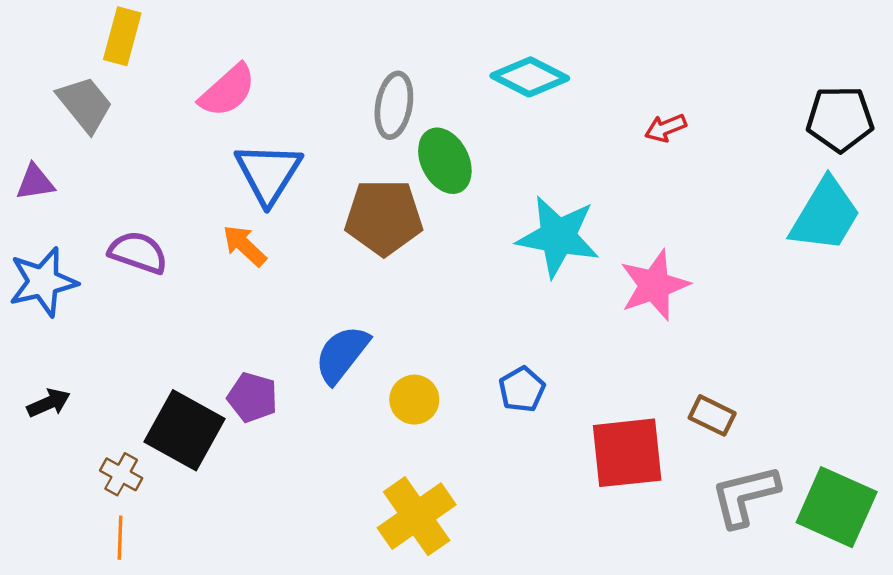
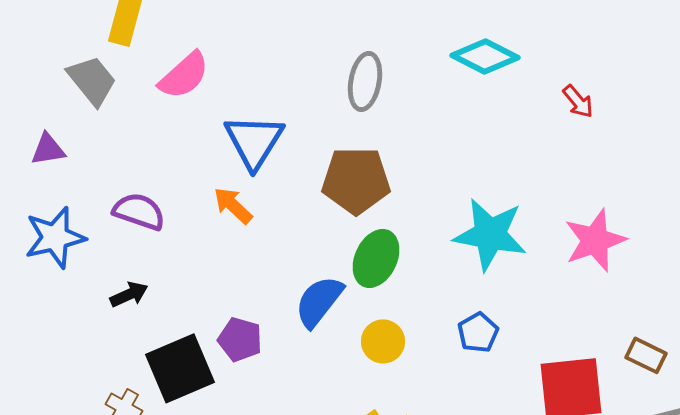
pink semicircle: (228, 91) -> (184, 75), moved
red arrow: (666, 128) -> (578, 101), moved, turned -108
green ellipse: (445, 161) -> (376, 258), moved, turned 52
cyan star: (558, 237) -> (490, 234), moved
black arrow: (49, 403) -> (129, 294), moved
black square: (185, 430) -> (180, 368), turned 38

